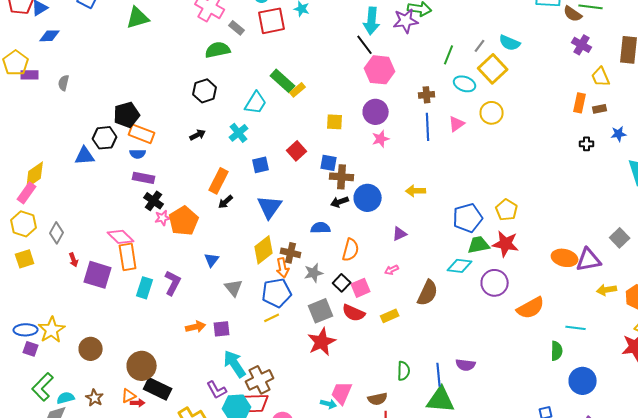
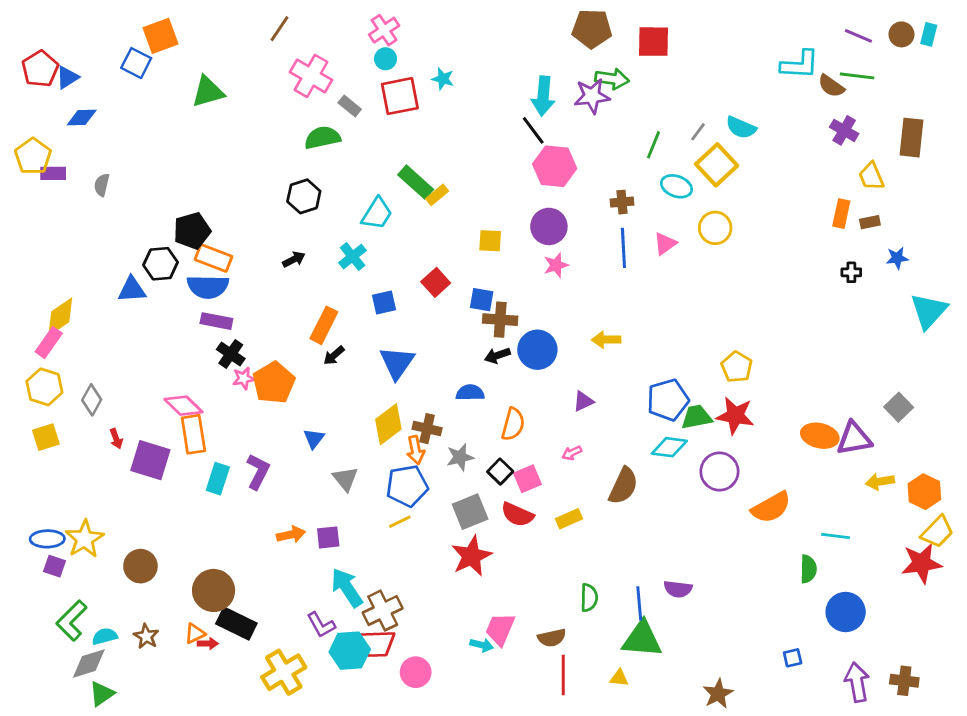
blue semicircle: (138, 154) -> (208, 287), size x1.8
blue pentagon: (468, 218) -> (668, 400), moved

